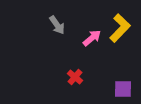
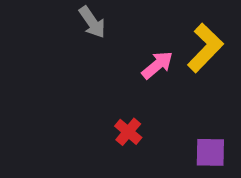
gray arrow: (57, 25) -> (92, 22), moved

